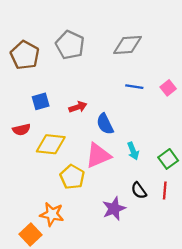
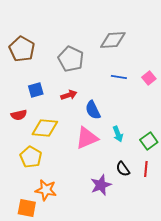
gray pentagon: (70, 45) -> (71, 59), moved
yellow pentagon: (72, 177) -> (31, 157), moved
orange square: (30, 235) -> (27, 208), turned -36

